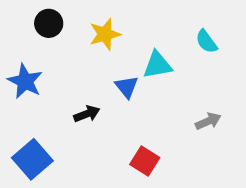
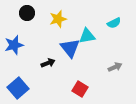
cyan semicircle: (206, 41) -> (114, 23), turned -80
blue star: (25, 81) -> (14, 45), turned 30
blue triangle: (127, 87) -> (70, 48), size x1.5

